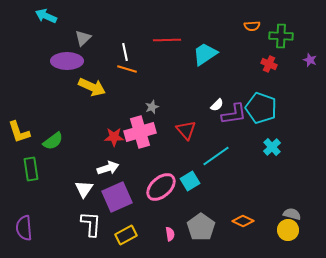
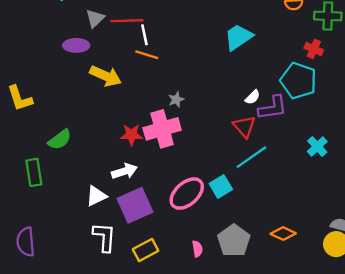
red line: (167, 40) -> (127, 21), moved
purple ellipse: (67, 61) -> (76, 45), size x0.7
cyan pentagon: (261, 108) -> (298, 81), moved
red triangle: (186, 130) -> (244, 127), moved
yellow L-shape: (19, 132) -> (20, 98), moved
white triangle: (84, 189) -> (96, 196), turned 30

